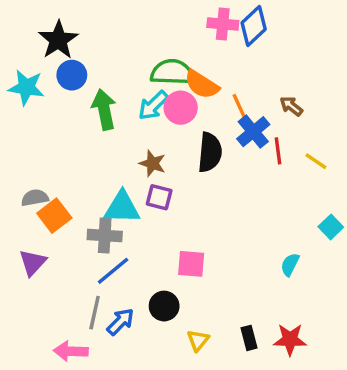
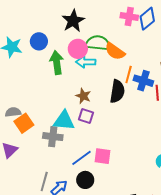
black star: (58, 40) -> (73, 21), moved
cyan arrow: (153, 105) -> (86, 62), turned 42
pink circle: (181, 108) -> (78, 49), moved
orange line: (240, 108) -> (129, 74), moved, turned 36
blue cross: (253, 132) -> (143, 81), turned -36
blue line: (113, 271) -> (82, 158), moved

